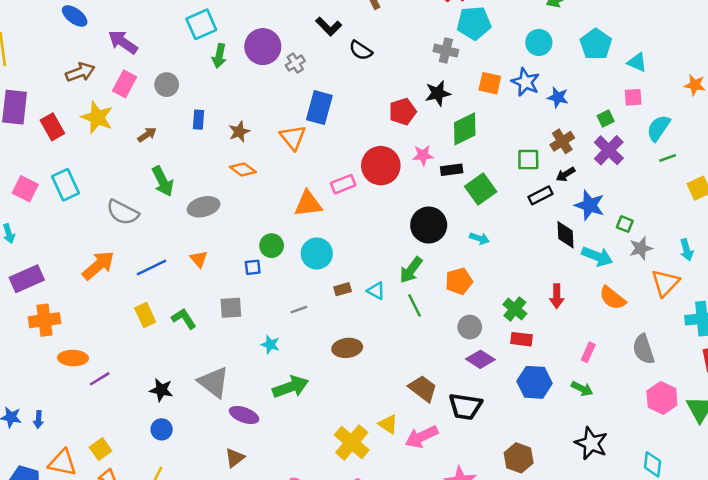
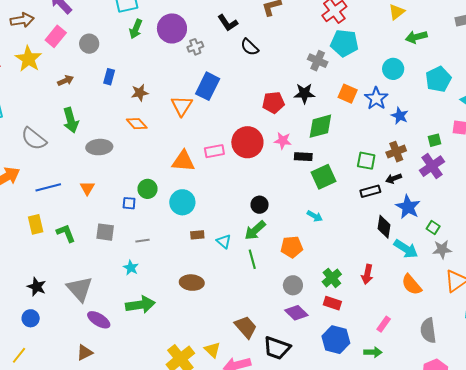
black circle: (429, 225) -> (260, 205), moved, size x0.6
gray line: (299, 310) -> (143, 241), moved
green arrow: (582, 389) -> (373, 352), turned -36

